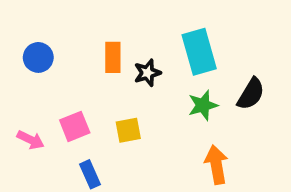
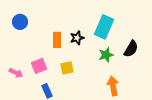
cyan rectangle: (199, 52) -> (104, 27), turned 40
blue circle: (38, 57) -> (20, 22), moved
orange rectangle: (113, 57) -> (57, 40), moved

